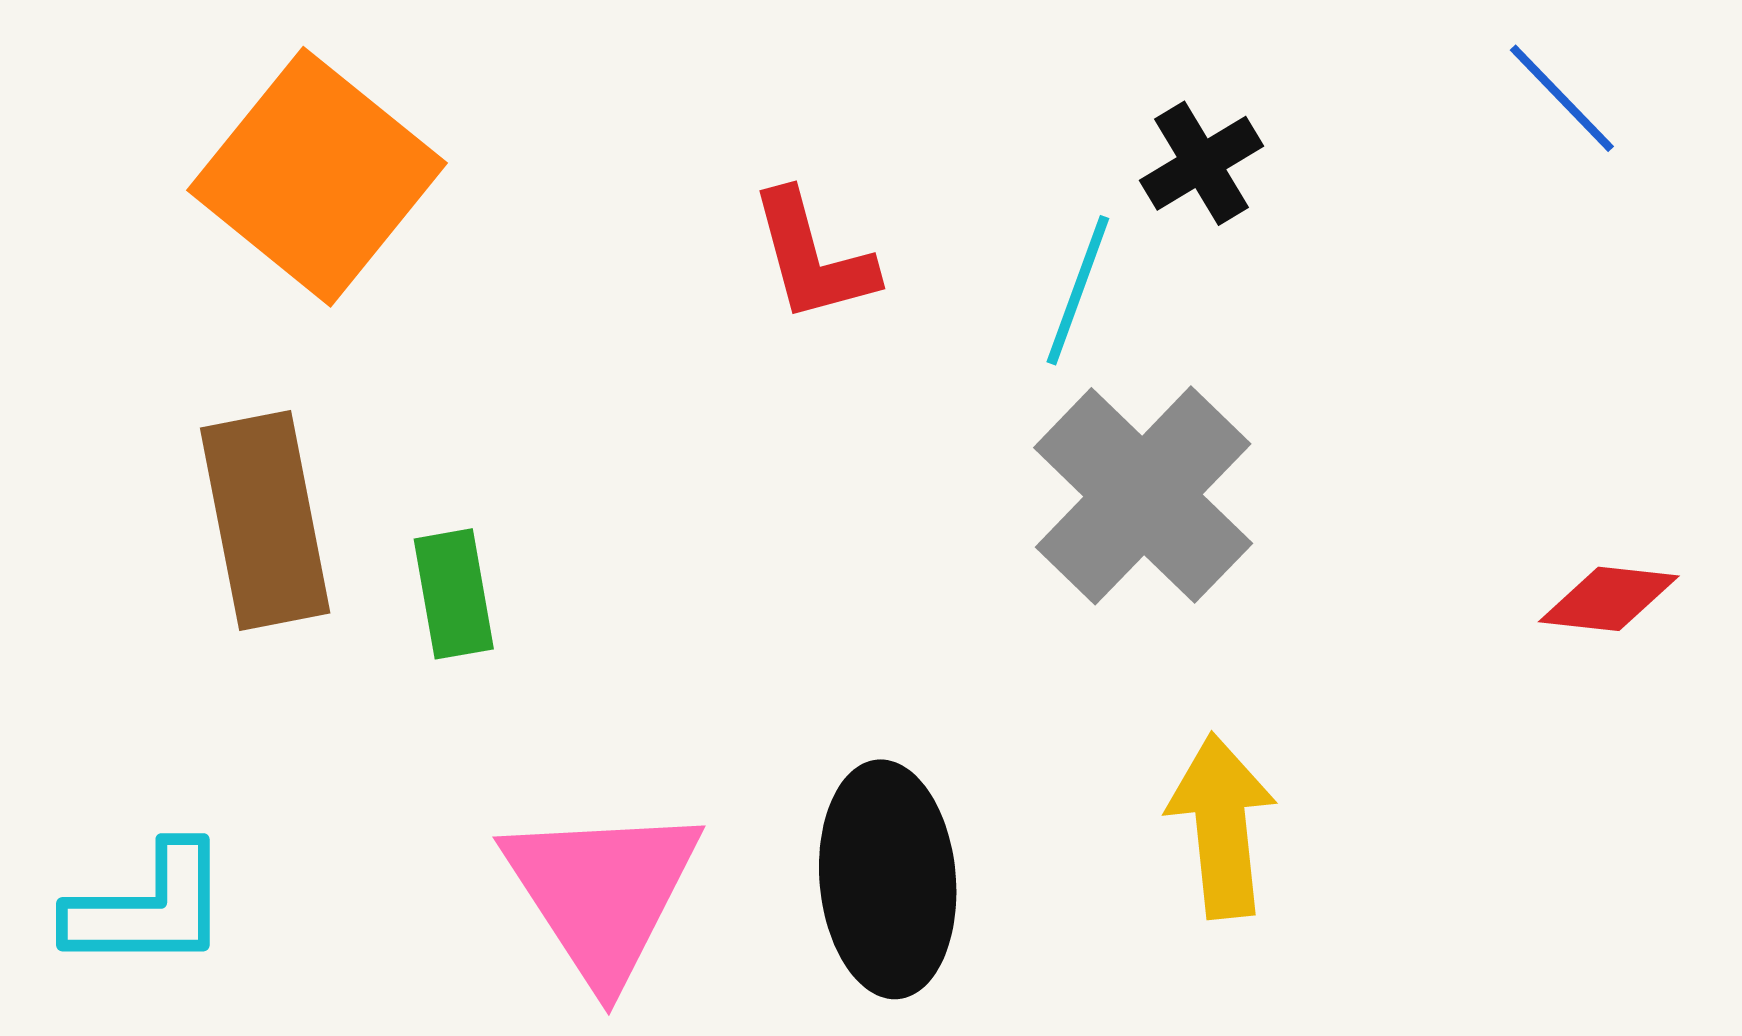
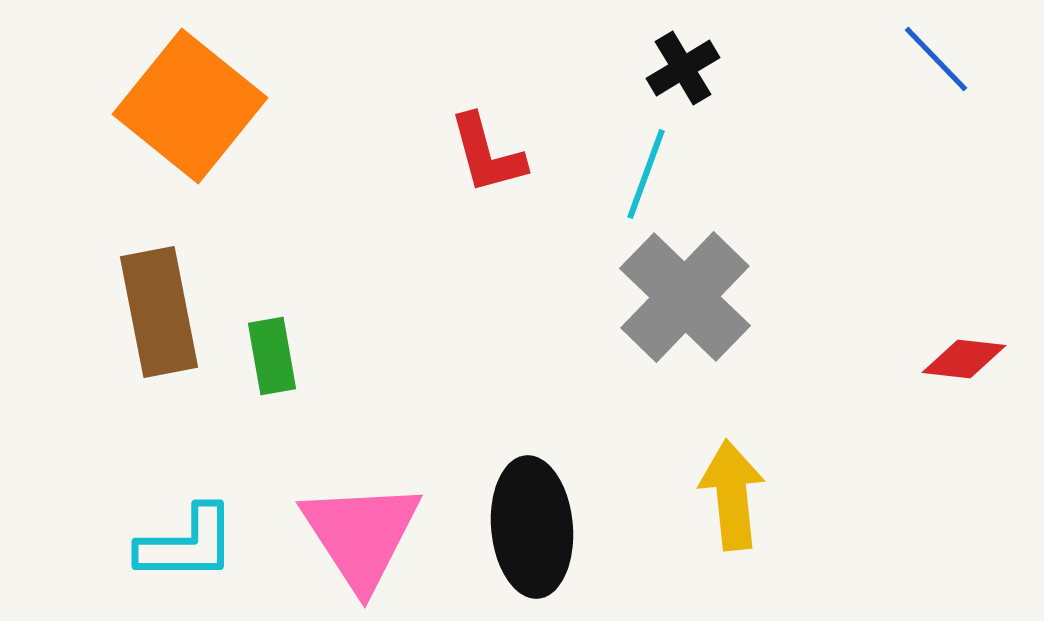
black cross: (1201, 163) -> (683, 68), moved
cyan L-shape: (148, 908) -> (187, 544), moved

